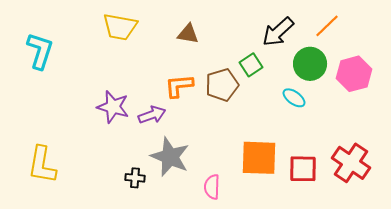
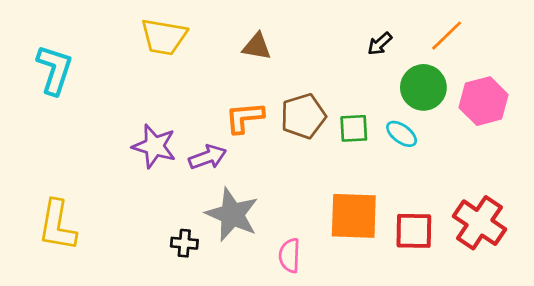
black arrow: (278, 32) -> (380, 44), size x0.6
green square: (251, 65) -> (354, 128), moved, turned 30

